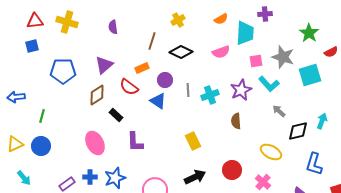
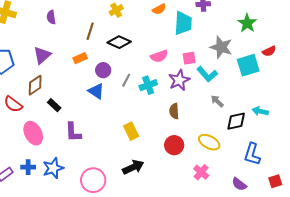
pink semicircle: (221, 52) -> (159, 56), moved
red semicircle: (331, 52) -> (269, 51), moved
pink square: (256, 61) -> (189, 58), moved
red semicircle: (129, 87) -> (13, 104), moved
gray line: (188, 90) -> (126, 80), turned 32
cyan arrow: (322, 121) -> (260, 111), turned -98
red circle: (232, 170) -> (174, 145), moved

